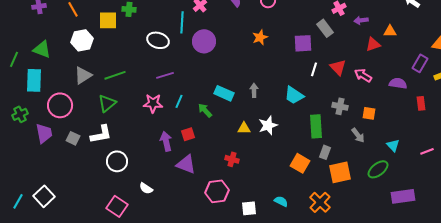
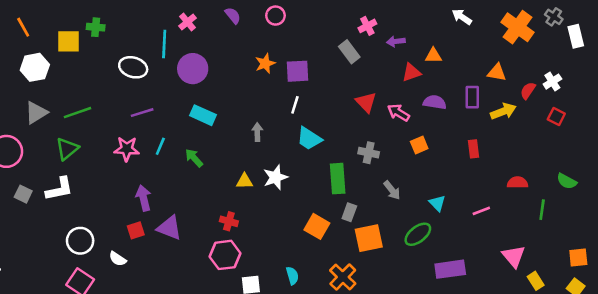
purple square: (303, 43) -> (297, 71), moved
purple rectangle: (420, 63) -> (472, 97), turned -30
white line: (314, 69) -> (295, 105), moved
purple semicircle: (398, 83) -> (435, 102), moved
cyan rectangle: (224, 93) -> (203, 115), moved
orange square: (369, 113) -> (419, 145), moved, turned -32
red square: (188, 134) -> (136, 230), moved
white circle: (117, 161) -> (80, 241), moved
pink hexagon: (217, 191) -> (225, 255), moved
cyan semicircle: (281, 201) -> (292, 276), turned 48

